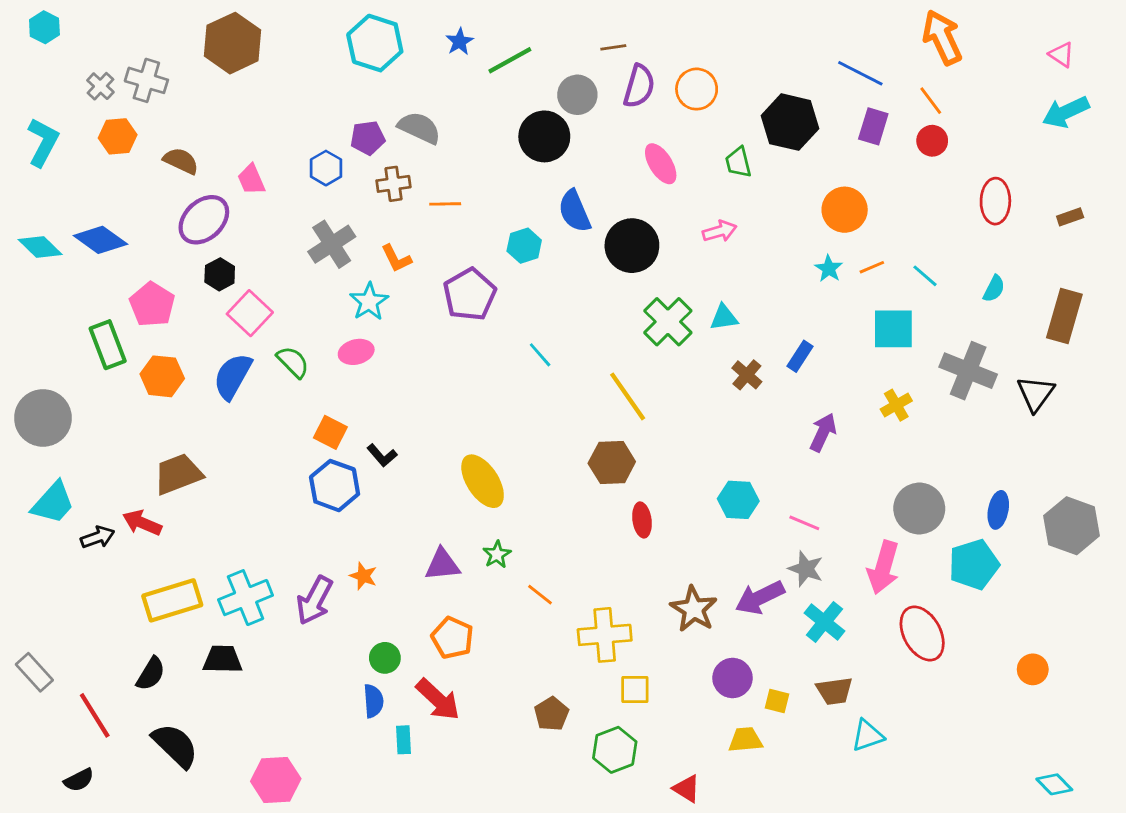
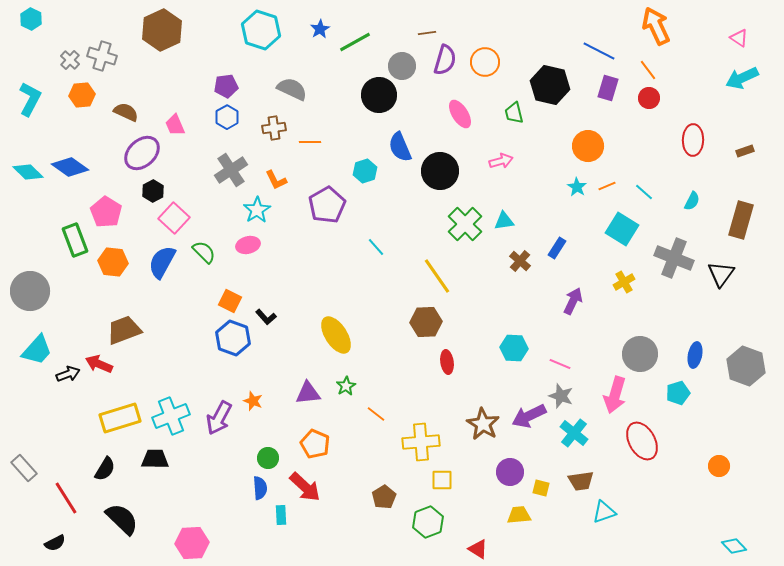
purple pentagon: (368, 138) -> (226, 86), moved
cyan square: (893, 329) -> (622, 229), turned 32
cyan pentagon: (974, 565) -> (678, 393), size x0.7

